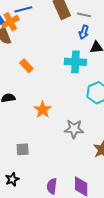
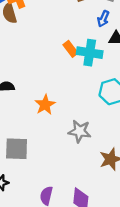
orange rectangle: (26, 66) -> (71, 49), moved
gray square: (23, 149) -> (17, 149), size x1.5

